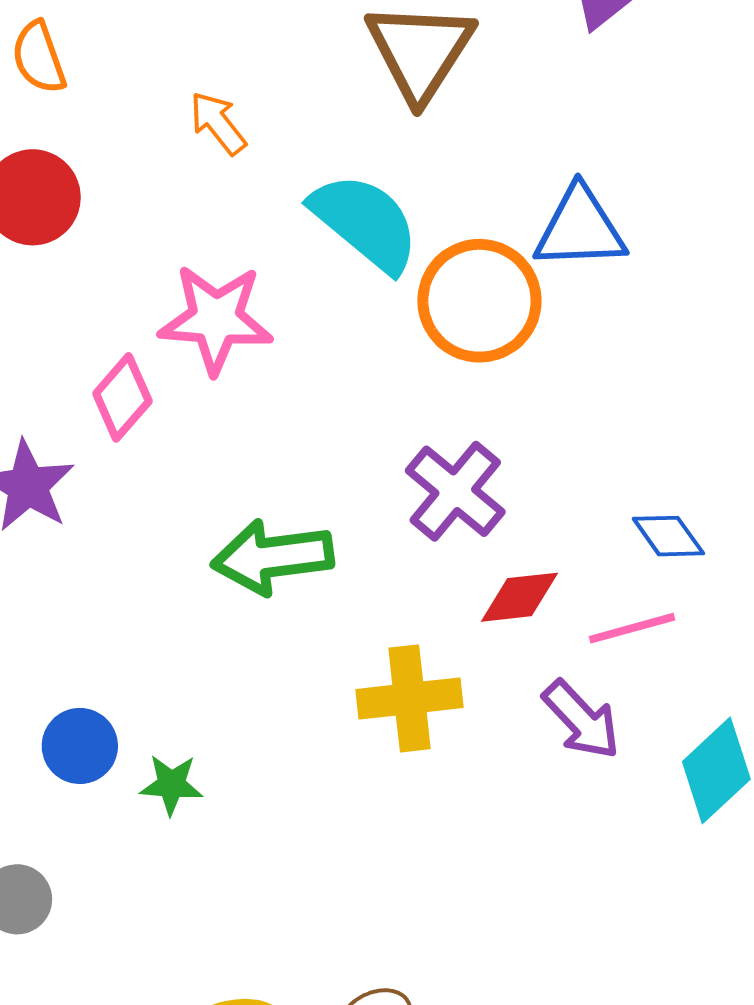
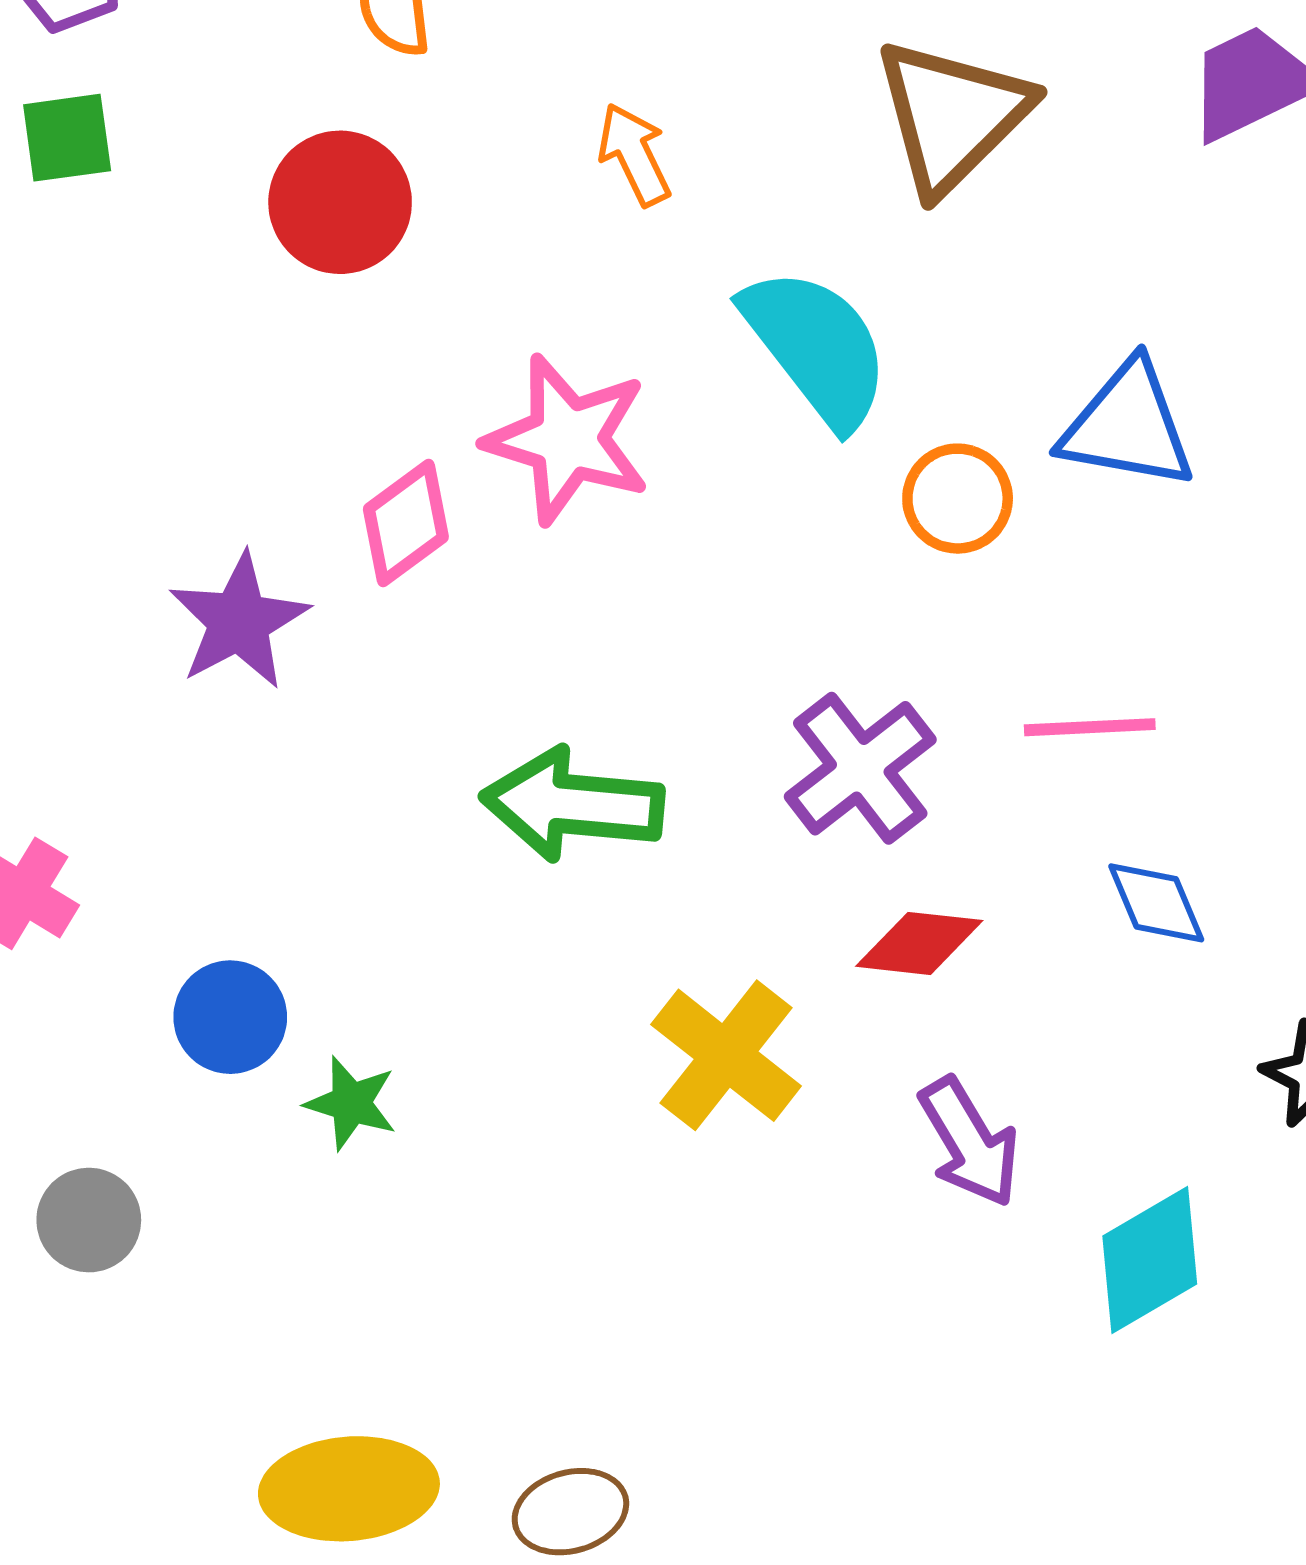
orange circle: (479, 301) -> (958, 499), size x0.6
pink line: (632, 628) -> (1090, 727), moved
yellow cross: (409, 698) -> (726, 1055), turned 32

